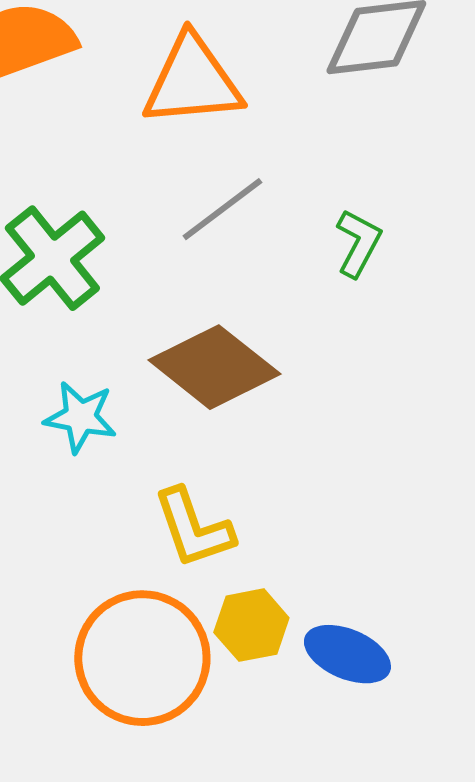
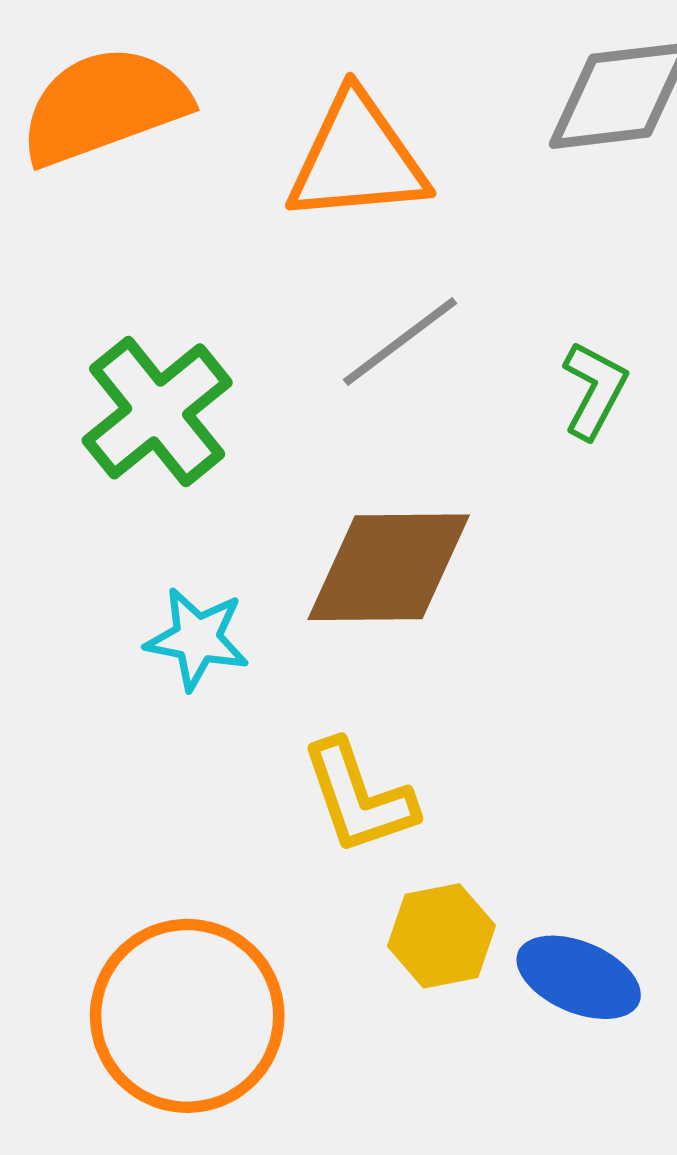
brown diamond: (214, 367) -> (389, 567), turned -39
orange circle: (142, 658) -> (187, 1016), moved

